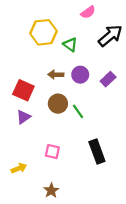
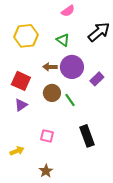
pink semicircle: (88, 12) -> (68, 11), moved
yellow hexagon: (43, 32) -> (26, 36), moved
purple circle: (80, 75) -> (72, 67), size x1.5
purple rectangle: (108, 79) -> (97, 79), moved

